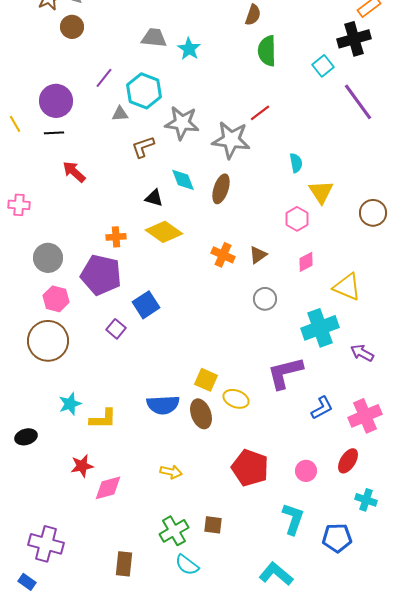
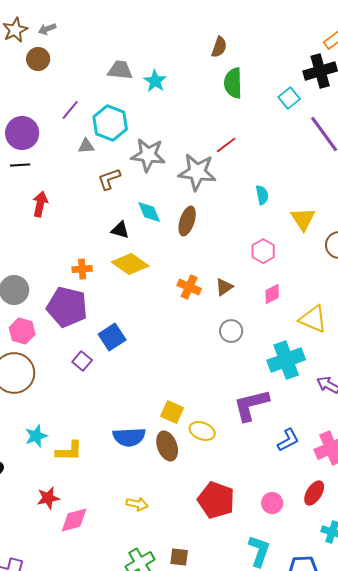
red arrow: (74, 172) -> (40, 204), turned 60
yellow triangle: (321, 192) -> (303, 219), moved

